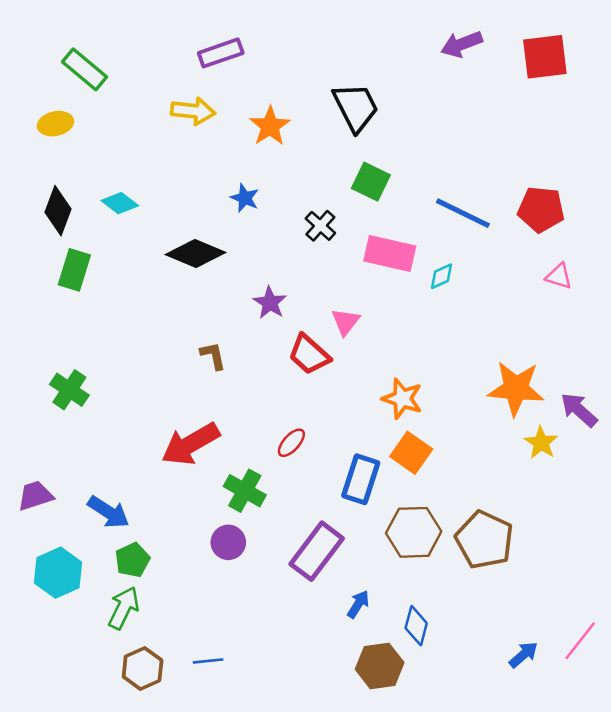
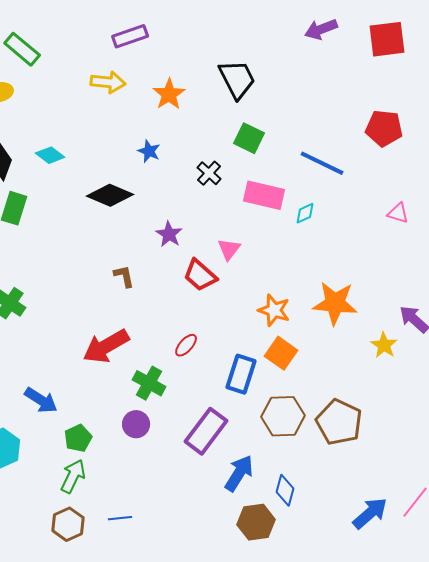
red pentagon: (541, 209) -> (384, 128), moved
orange star: (516, 388) -> (335, 303), moved
green pentagon: (132, 560) -> (78, 438), moved
blue arrow: (358, 604) -> (239, 473), size x1.6
green arrow: (124, 608) -> (73, 476), moved
blue arrow: (523, 655) -> (370, 513), size x1.5

